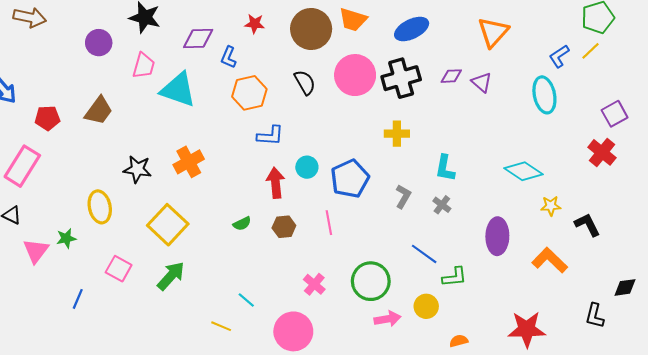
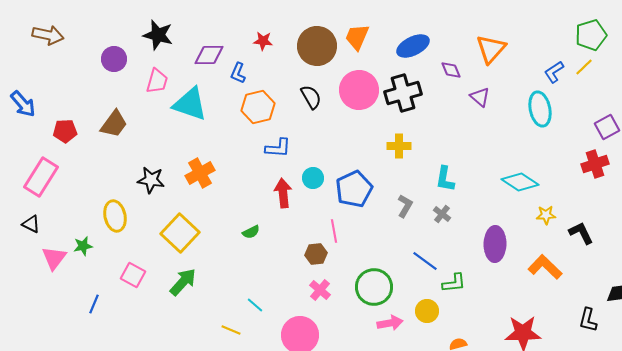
orange trapezoid: (353, 20) -> (357, 37), turned 96
purple diamond: (451, 76) -> (451, 70), moved, turned 70
red cross: (602, 152) -> (595, 164), turned 32
brown hexagon: (284, 227) -> (316, 254), moved

